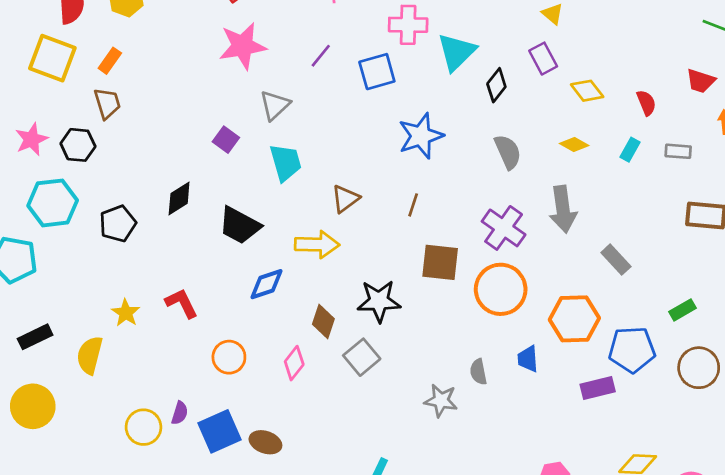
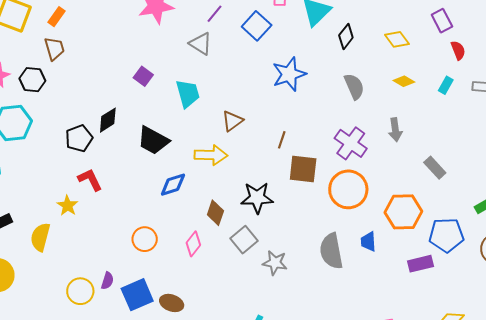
purple rectangle: (543, 59) -> (442, 21), moved
blue square: (377, 72) -> (257, 26), turned -32
yellow diamond: (587, 91) -> (397, 39), moved
gray triangle: (275, 105) -> (201, 44), moved, turned -45
brown line: (413, 205) -> (282, 140), moved
gray arrow: (563, 209) -> (395, 130), size x0.7
black pentagon: (118, 224) -> (79, 138), moved
red L-shape: (182, 303) -> (90, 180), moved
gray semicircle: (478, 372) -> (331, 251), size x1.8
gray star: (441, 401) -> (275, 263), moved

